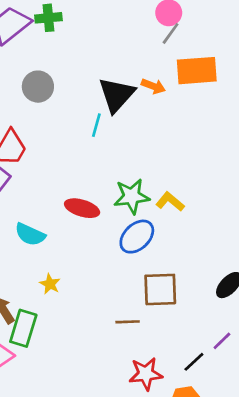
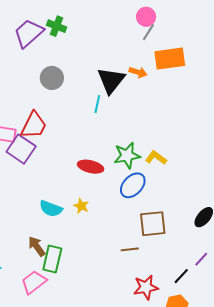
green cross: (48, 18) -> (57, 26), turned 30
cyan semicircle: (30, 234) -> (51, 209), moved
yellow star: (50, 284) -> (81, 206), moved

